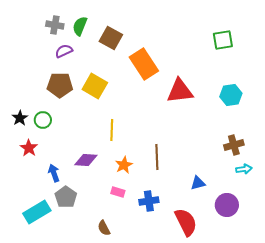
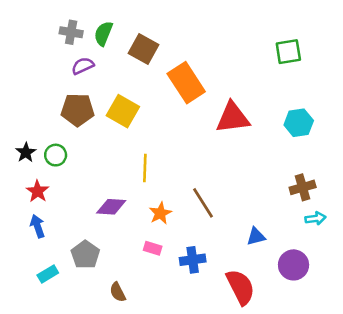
brown line: (157, 157) -> (203, 203), turned -30
blue arrow: (54, 173) -> (37, 226), moved
cyan rectangle: (37, 212) -> (48, 274), size x0.6
brown semicircle: (104, 228) -> (118, 292), moved

